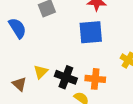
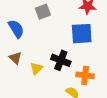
black cross: (66, 77) -> (61, 60), moved
brown triangle: (19, 84) -> (15, 58), moved

